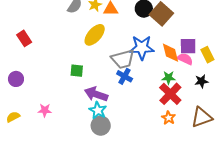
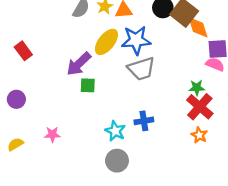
blue star: (142, 48) -> (136, 40), moved
orange diamond: (170, 53) -> (198, 27), moved
blue cross: (125, 76) -> (144, 121), moved, turned -35
purple arrow: (96, 94) -> (79, 64), moved, turned -60
gray circle: (101, 126) -> (117, 161), moved

